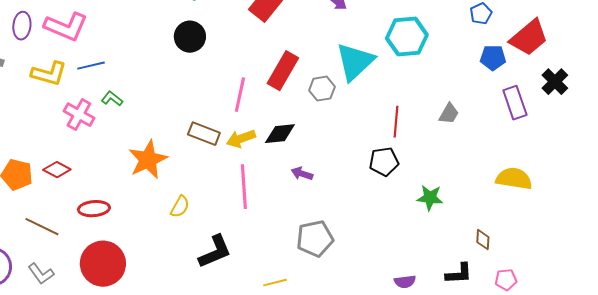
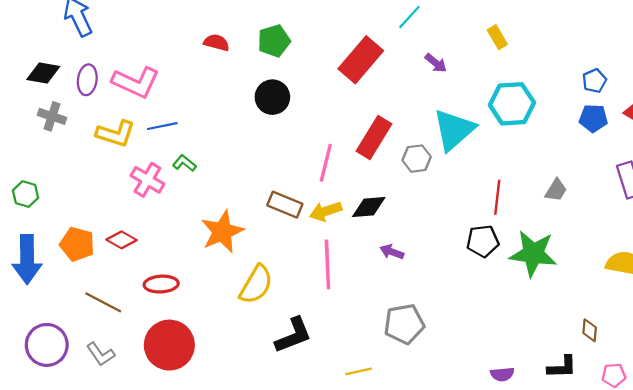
blue pentagon: (493, 58) -> (593, 118), moved
green star: (430, 198) -> (533, 254), moved, size x1.6
yellow semicircle: (180, 207) -> (256, 284), size x1.6

